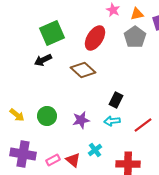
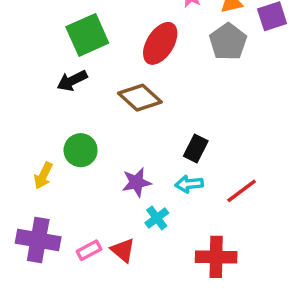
yellow arrow: (17, 115) -> (43, 176), moved, turned 77
green circle: (47, 116) -> (81, 150), moved
cyan cross: (95, 150) -> (157, 218), moved

